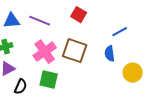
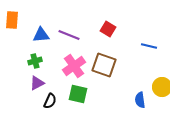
blue line: (120, 32) -> (149, 46), turned 42
blue semicircle: (110, 54) -> (140, 100), moved

